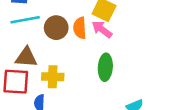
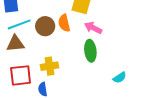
pink arrow: (102, 29) -> (93, 28), moved
brown triangle: (26, 57) -> (15, 43), moved

